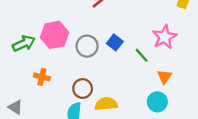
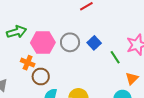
pink hexagon: (55, 35) -> (43, 43), moved
brown circle: (83, 89) -> (41, 77), moved

